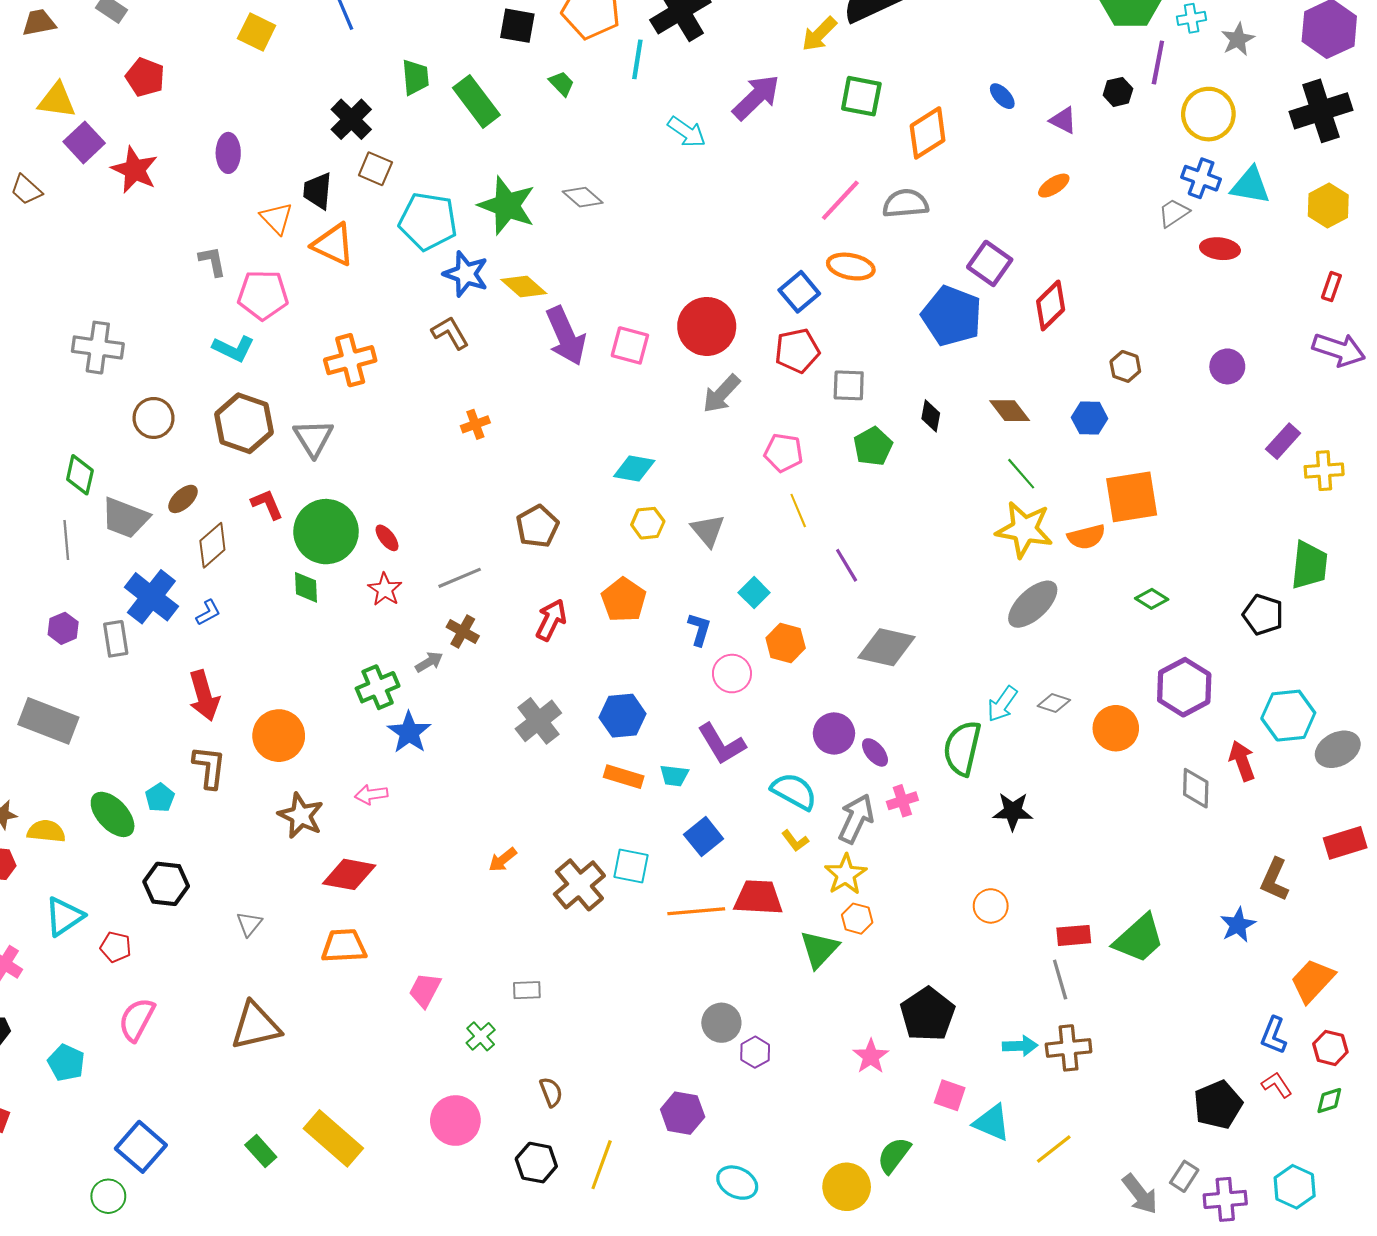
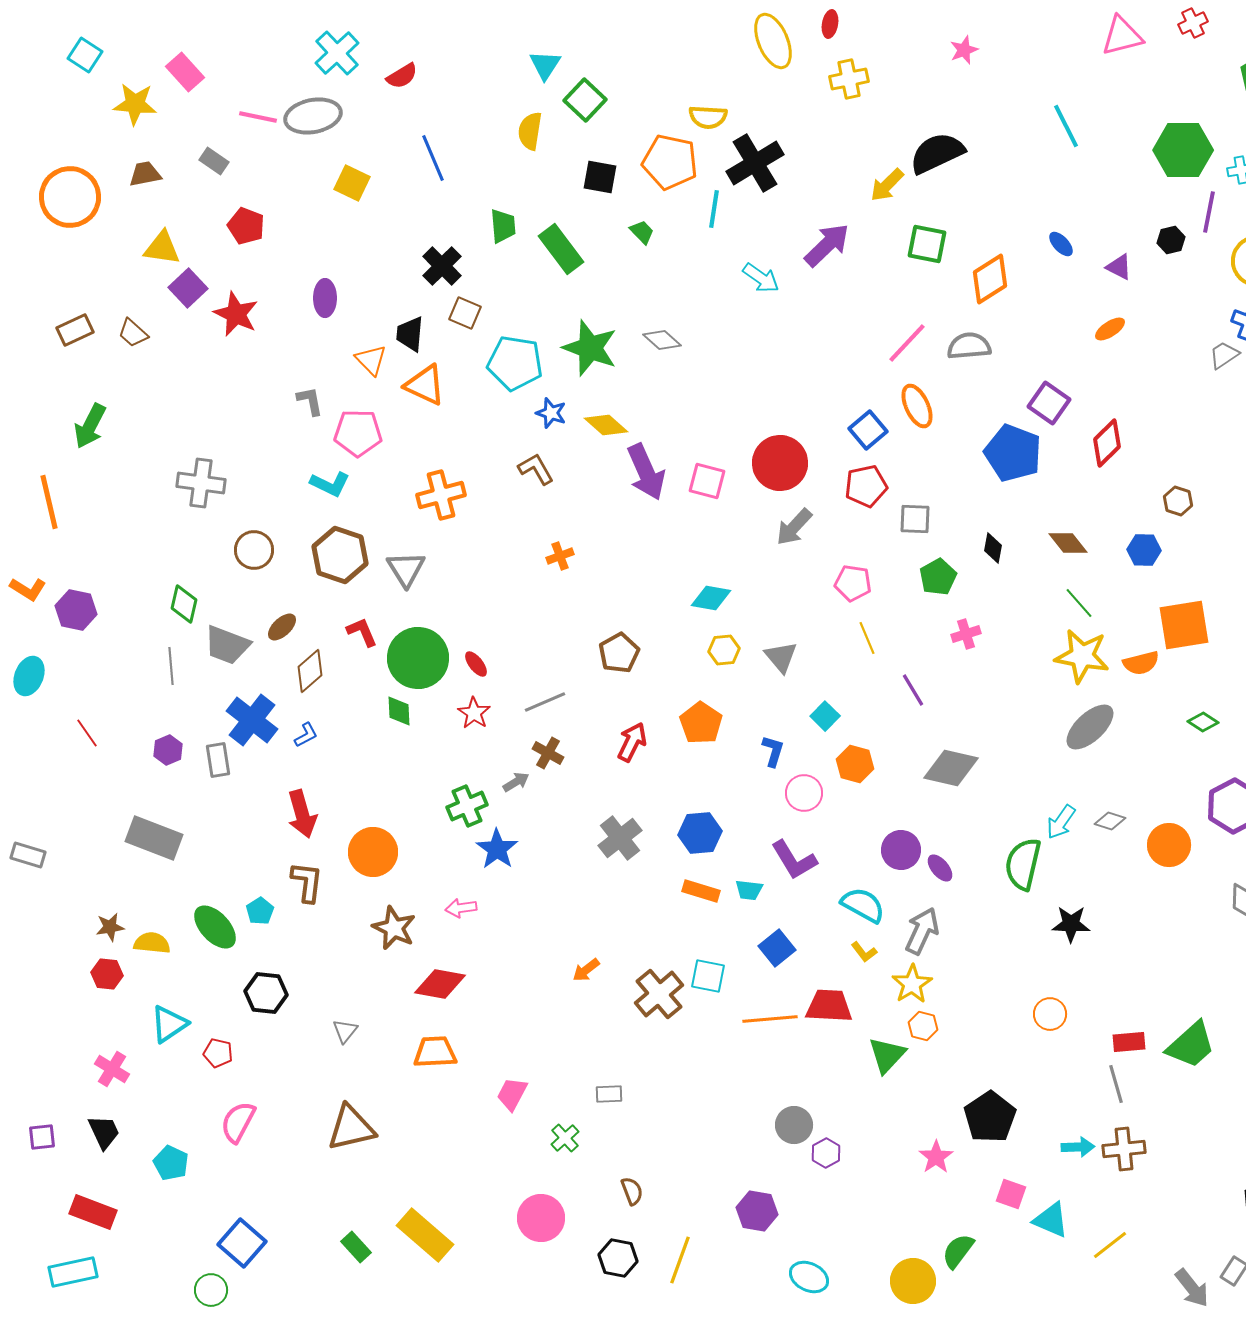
orange ellipse: (851, 267) -> (917, 406), turned 54
blue star: (466, 274) -> (551, 413), size x0.7
pink cross: (902, 801) -> (966, 634), moved

